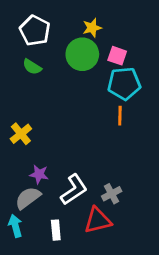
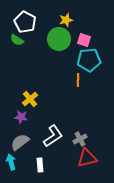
green semicircle: (32, 67) -> (17, 40), moved
orange line: (120, 116) -> (78, 80), moved
yellow cross: (21, 134) -> (30, 99), moved
purple star: (39, 174) -> (21, 117), moved
red triangle: (98, 220) -> (87, 158), moved

